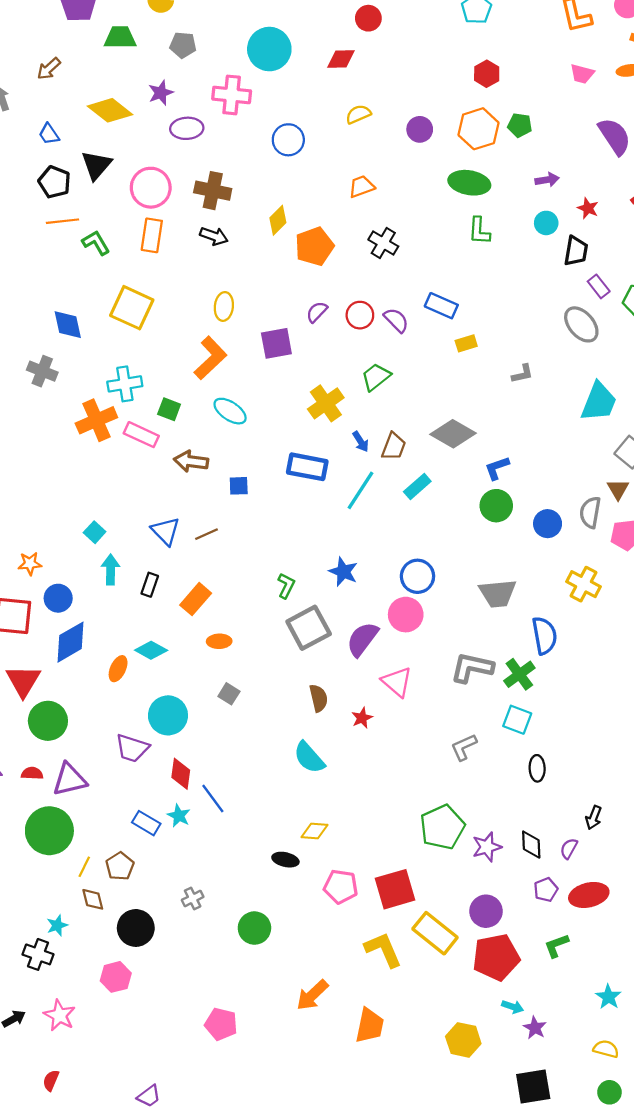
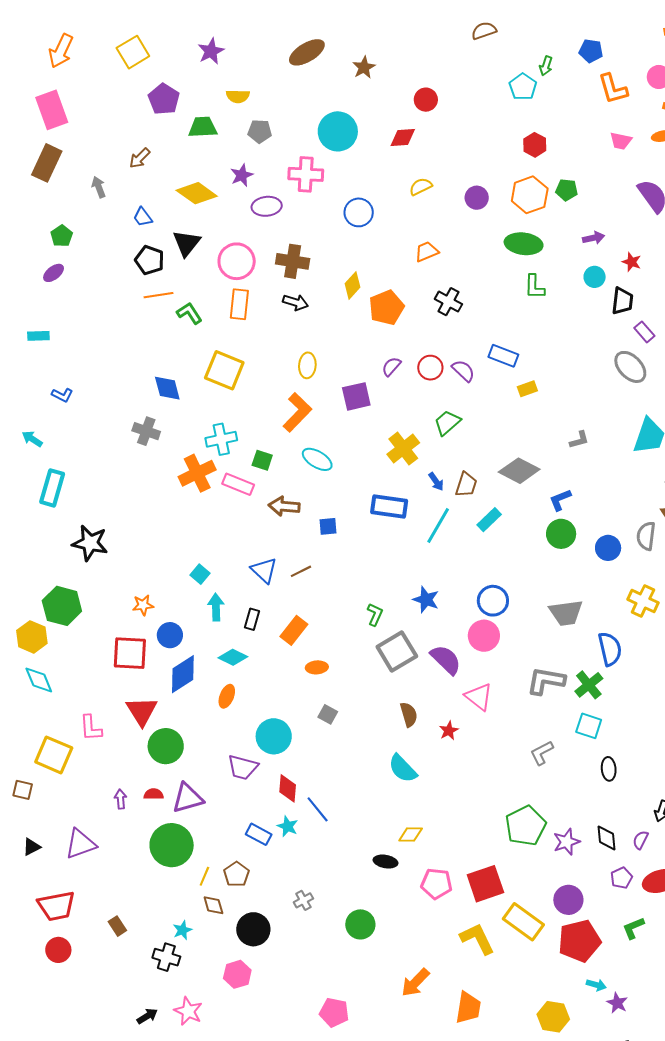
gray L-shape: (522, 374) -> (579, 440), moved
purple semicircle: (362, 639) -> (446, 660), turned 100
cyan diamond: (151, 650) -> (233, 657), moved

